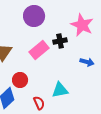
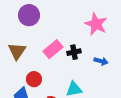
purple circle: (34, 16) -> (29, 15), moved
black cross: (60, 41) -> (74, 52), moved

